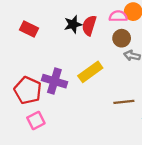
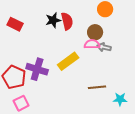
pink semicircle: (118, 16) -> (92, 44), moved
red semicircle: (89, 25) -> (67, 21), turned 150

